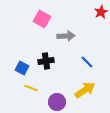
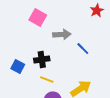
blue line: (87, 62) -> (83, 49), moved
yellow line: (31, 88) -> (47, 80), moved

